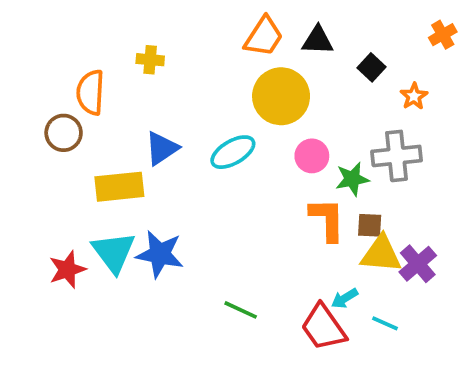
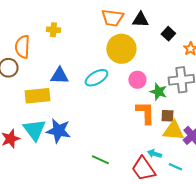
orange trapezoid: (264, 37) -> (112, 18), turned 65
blue triangle: (162, 148) -> (59, 76), turned 36
green star: (352, 179) -> (158, 92), turned 30
cyan arrow: (345, 298) -> (154, 154), turned 48

